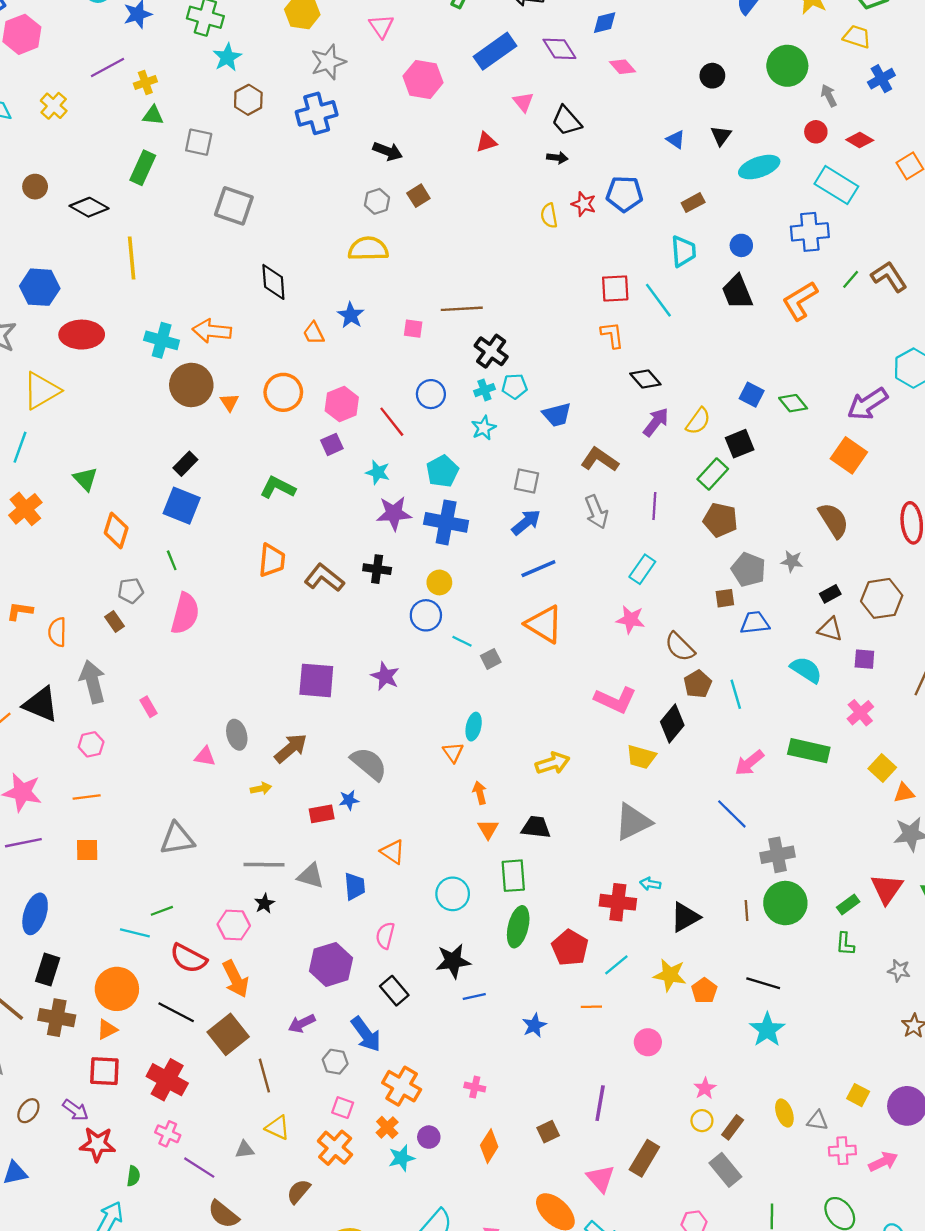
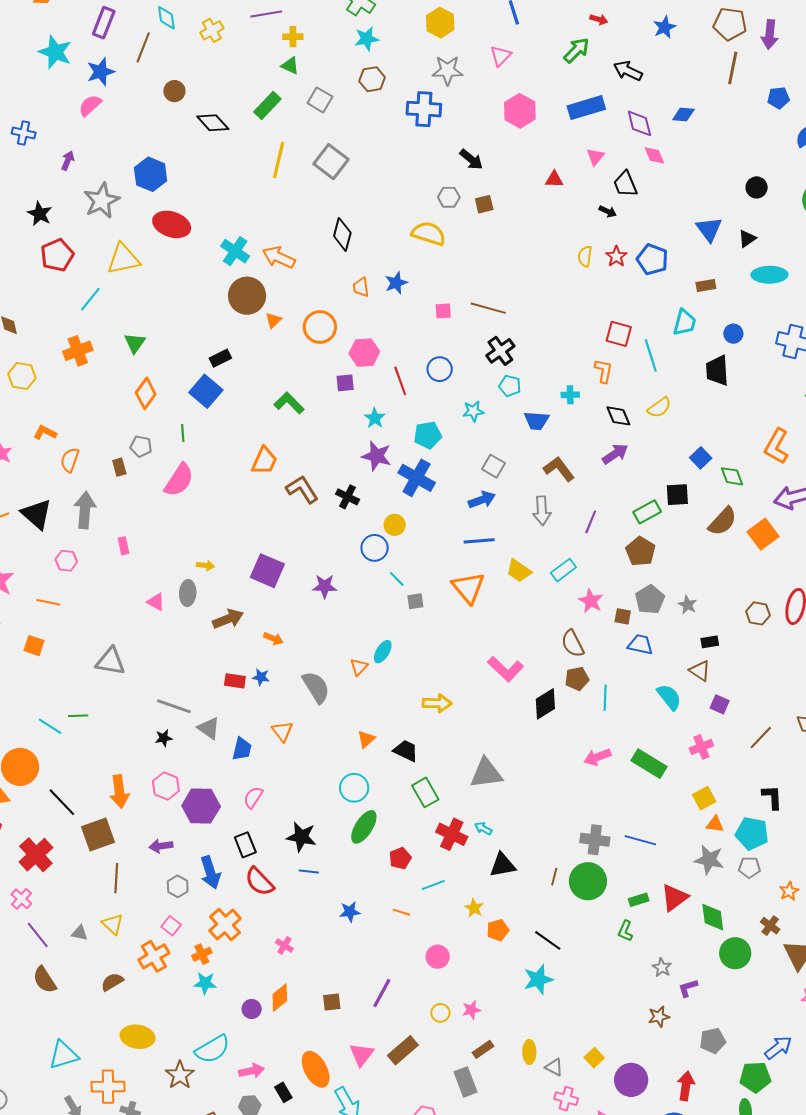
pink diamond: (623, 67) -> (654, 155), moved
blue triangle: (676, 139) -> (709, 229), size x1.6
yellow line: (132, 258) -> (279, 160), moved
orange L-shape: (800, 301) -> (777, 446), moved, turned -48
pink square: (413, 329) -> (443, 311), turned -30
cyan cross: (484, 390) -> (570, 395), moved
yellow semicircle: (698, 421) -> (659, 408), moved
brown semicircle: (834, 520) -> (723, 521), moved, turned 56
brown hexagon: (882, 598) -> (758, 613), moved, size x0.7
pink star: (631, 620) -> (591, 601), moved
purple star: (385, 676) -> (325, 586), turned 30
yellow trapezoid: (641, 757) -> (519, 571), moved
gray semicircle: (369, 764) -> (316, 687), moved
yellow arrow: (261, 789) -> (205, 566), moved
orange arrow: (480, 793) -> (273, 639), moved, turned 108
blue line: (732, 814) -> (640, 840), moved, turned -48
green rectangle: (513, 876) -> (425, 792), moved, turned -44
cyan circle: (453, 894) -> (354, 788), moved
pink hexagon: (234, 925) -> (166, 786), moved
red pentagon: (570, 948) -> (400, 858), size x0.7
red semicircle: (189, 958) -> (260, 882), moved
yellow star: (670, 975) -> (474, 908), size x0.7
yellow circle: (702, 1121) -> (440, 1013), moved
purple circle: (429, 1137) -> (252, 1009), moved

